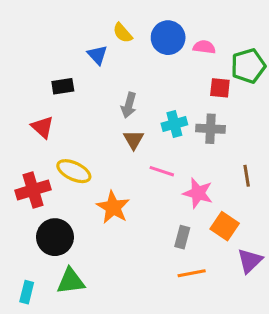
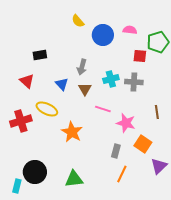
blue circle: (168, 38) -> (103, 35), moved
blue triangle: (97, 55) -> (62, 84), moved
black circle: (55, 237) -> (35, 172), moved
orange line: (192, 273) -> (122, 174), turned -54
green triangle: (71, 281) -> (74, 179), moved

